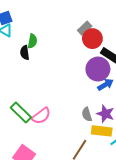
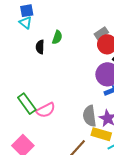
green semicircle: (32, 41) -> (57, 37), moved
gray semicircle: (87, 114) -> (90, 116), size x1.5

